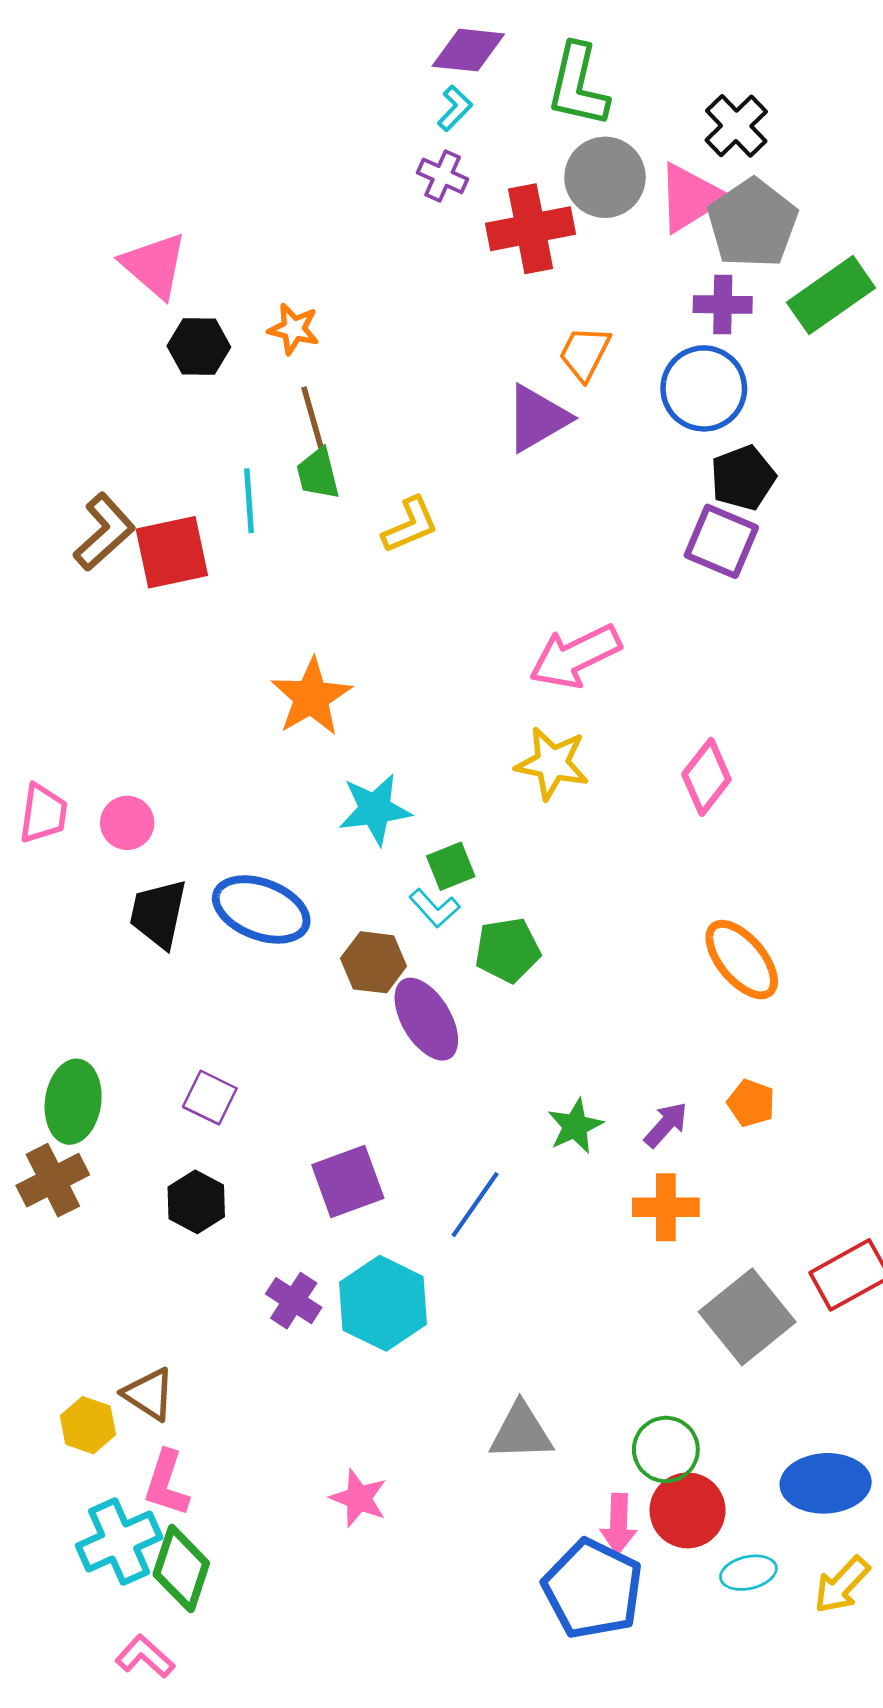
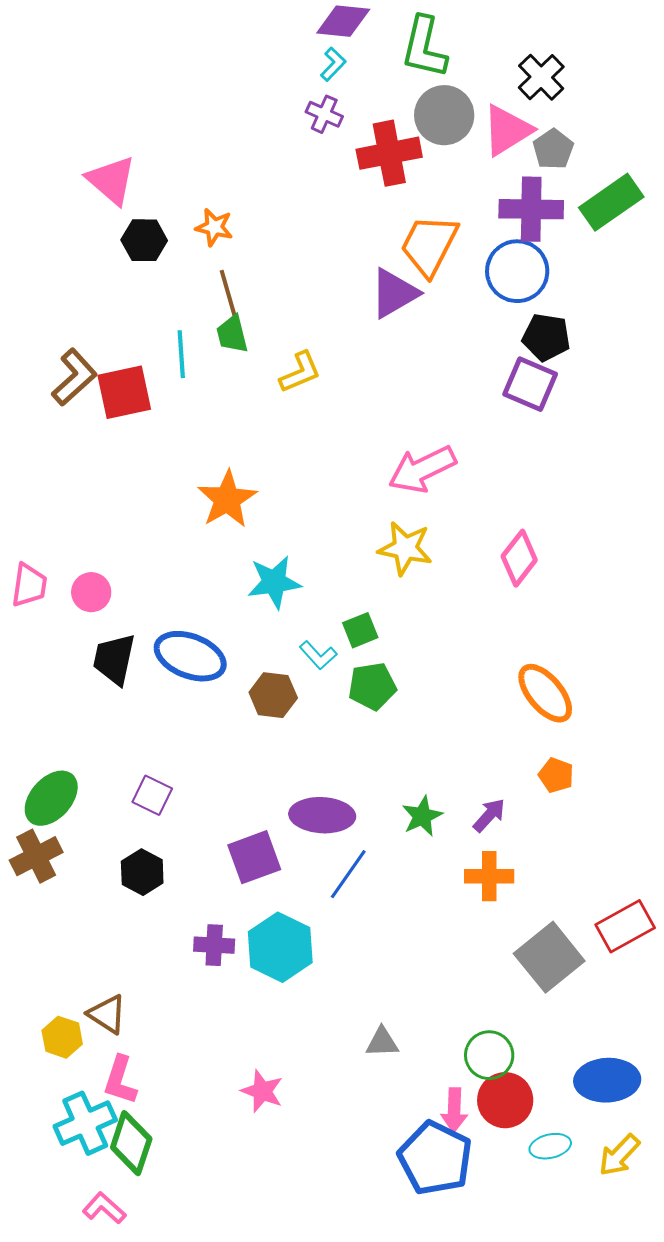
gray pentagon: (752, 223) -> (553, 149), size x0.6
purple cross: (723, 305) -> (531, 209), size x1.5
orange trapezoid: (585, 353) -> (429, 245), size x1.5
black pentagon: (743, 478) -> (546, 337), turned 30
green square: (451, 866) -> (360, 630), moved
purple ellipse: (426, 1019) -> (322, 815), moved, turned -56
green ellipse: (73, 1102) -> (51, 798), turned 34
orange pentagon: (751, 1103) -> (556, 775), moved
purple cross: (294, 1301) -> (214, 945), turned -30
gray triangle: (521, 1432) -> (382, 1042), size x0.7

